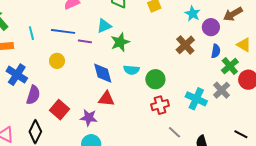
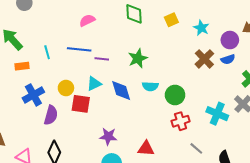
cyan star: (193, 14) -> (201, 28), moved
cyan triangle: (104, 26) -> (94, 84), moved
blue semicircle: (216, 51) -> (228, 59), moved, turned 64
yellow circle: (57, 61) -> (66, 88), moved
blue cross: (17, 75) -> (33, 95), turned 30
red triangle: (106, 99) -> (146, 148), moved
red square: (59, 110) -> (81, 104), moved, turned -30

